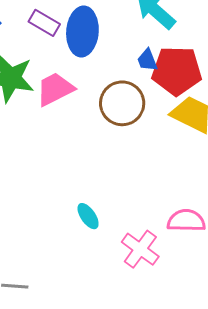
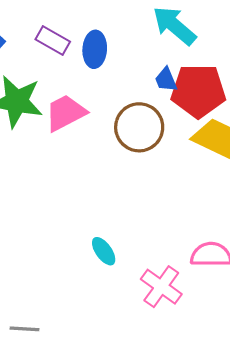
blue ellipse: (82, 31) -> (95, 49), size x0.7

